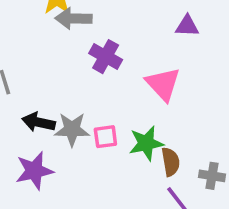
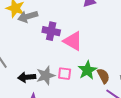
pink triangle: (163, 84) -> (73, 41), moved
pink square: (105, 137) -> (65, 74), turned 32

